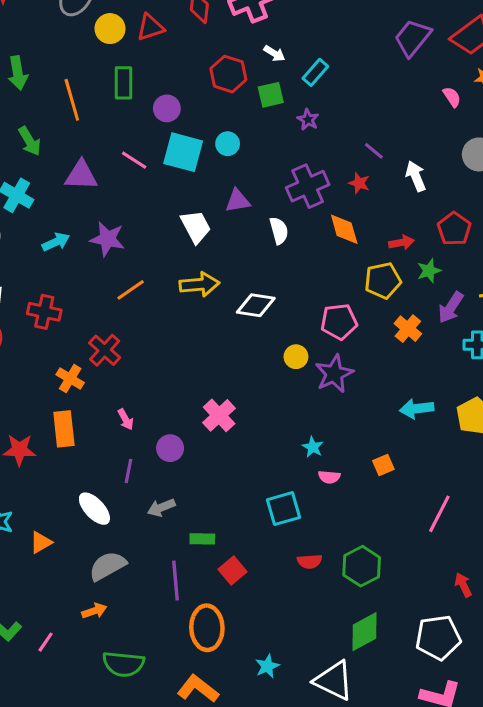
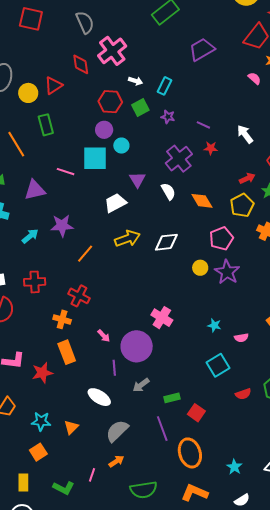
purple trapezoid: (413, 38) -> (202, 49), moved, turned 36
purple circle: (167, 108) -> (104, 130), moved
purple line: (374, 151) -> (203, 125), moved
purple triangle: (238, 201) -> (137, 180), turned -36
white trapezoid: (196, 227) -> (115, 203), turned -75
orange diamond: (344, 229) -> (202, 201), moved
cyan star: (313, 447) -> (214, 325), moved
purple circle: (170, 448) -> (137, 346), size x1.8
pink line: (46, 642) -> (92, 475), moved

